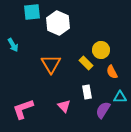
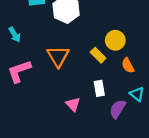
cyan triangle: (120, 97) -> (137, 94), turned 40
pink L-shape: (23, 109) -> (19, 71), moved

